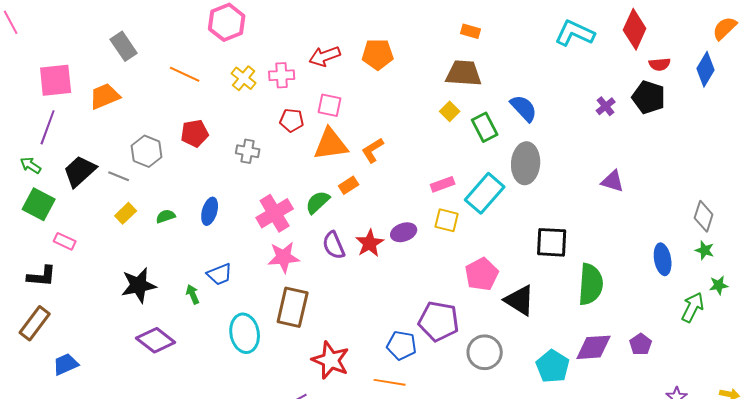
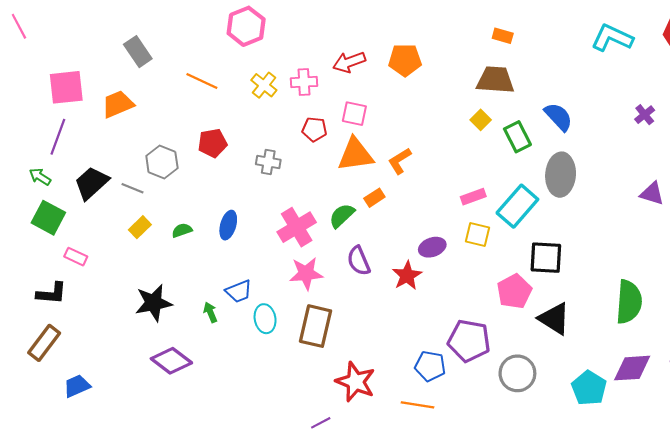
black square: (552, 242) -> (546, 258), moved
red star: (370, 243) -> (407, 276), moved
cyan ellipse: (245, 333) -> (265, 319), moved, size x0.7

